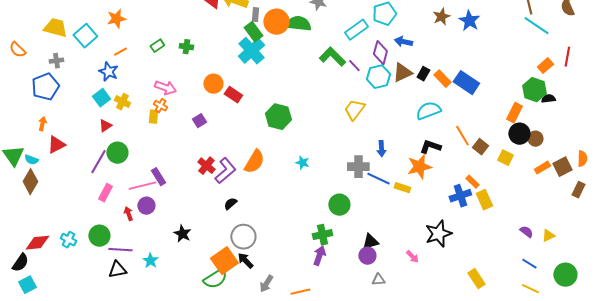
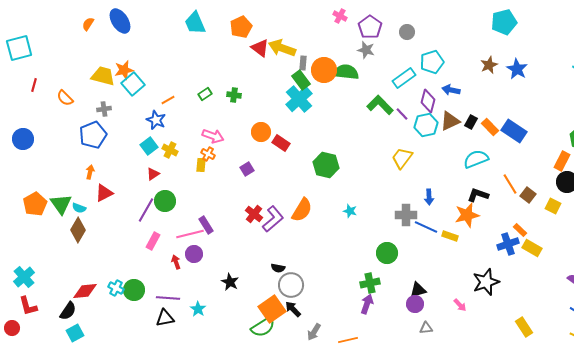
orange star: (116, 19) -> (124, 70), moved
yellow rectangle: (484, 200) -> (532, 248), turned -36
black semicircle: (230, 204) -> (278, 268), moved, turned -128
green circle: (99, 236) -> (134, 290), moved

